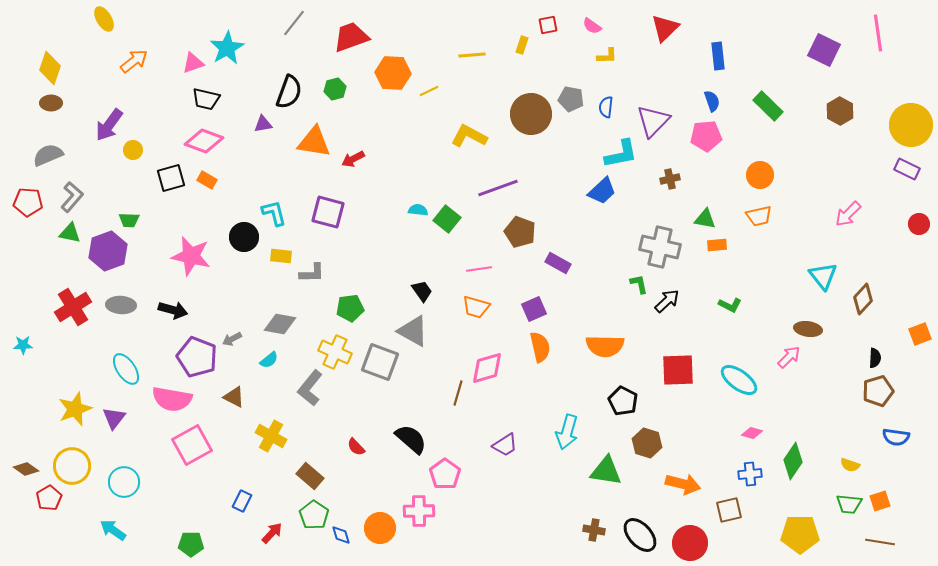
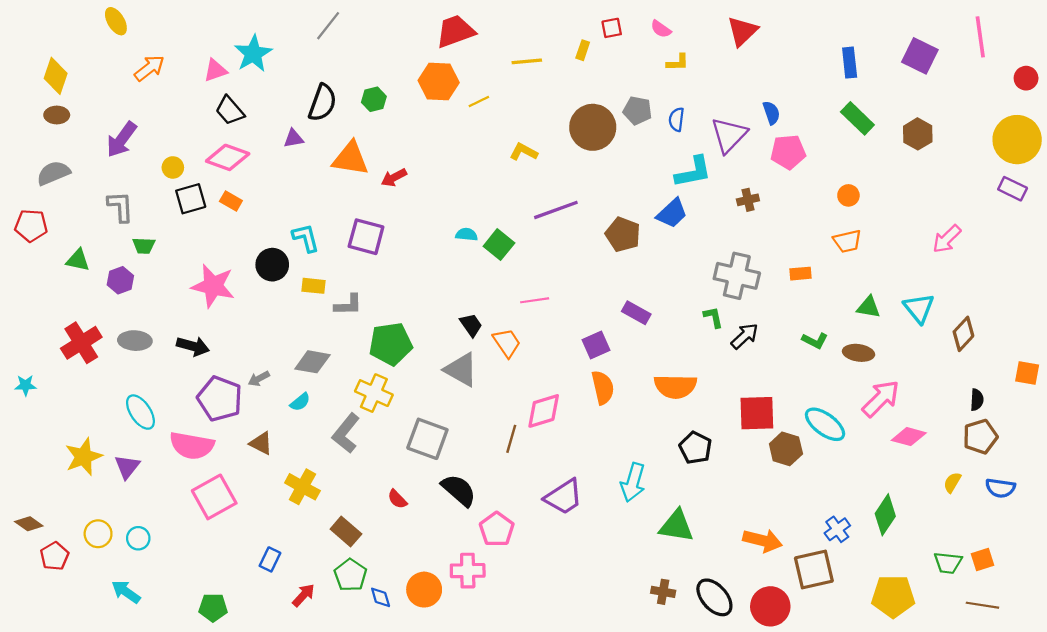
red trapezoid: (351, 37) -> (455, 31), moved
blue rectangle: (718, 56) -> (850, 63), moved
black trapezoid: (206, 99) -> (230, 111), turned 36
blue semicircle: (712, 101) -> (771, 113), moved
brown hexagon: (840, 111) -> (918, 134), moved
yellow L-shape: (469, 136) -> (524, 152), size x0.7
yellow circle: (133, 150) -> (173, 167), moved
orange circle: (760, 175) -> (848, 195), size x0.7
gray L-shape: (72, 197) -> (120, 207), moved, turned -44
green triangle: (705, 219) -> (869, 307), moved
red circle: (919, 224) -> (1026, 78), moved
brown pentagon: (520, 232) -> (623, 234), moved
purple hexagon: (108, 251) -> (120, 280), size x0.6
purple rectangle: (558, 263) -> (636, 313), moved
orange trapezoid: (476, 307) -> (507, 343), moved, turned -140
green pentagon: (350, 308) -> (391, 344), size x1.4
brown ellipse: (808, 329) -> (859, 353), moved
orange square: (920, 334) -> (1027, 373), turned 30
pink arrow: (789, 357) -> (881, 399), size x1.5
gray square: (380, 362) -> (427, 439), moved
pink diamond: (752, 433) -> (909, 437), moved, size x1.4
brown hexagon: (647, 443) -> (786, 449), moved
purple trapezoid: (505, 445) -> (564, 497), size x1.4
yellow semicircle: (850, 465) -> (952, 482), moved, turned 102
yellow circle: (72, 466) -> (98, 534), moved, size x0.7
blue cross: (750, 474) -> (837, 529), turned -30
cyan circle: (124, 482) -> (138, 538), size x0.7
brown square: (729, 510) -> (814, 569), size x1.4

